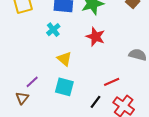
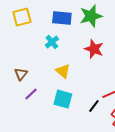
brown triangle: (22, 98) -> (21, 74), moved
black line: (95, 102) -> (94, 106), moved

